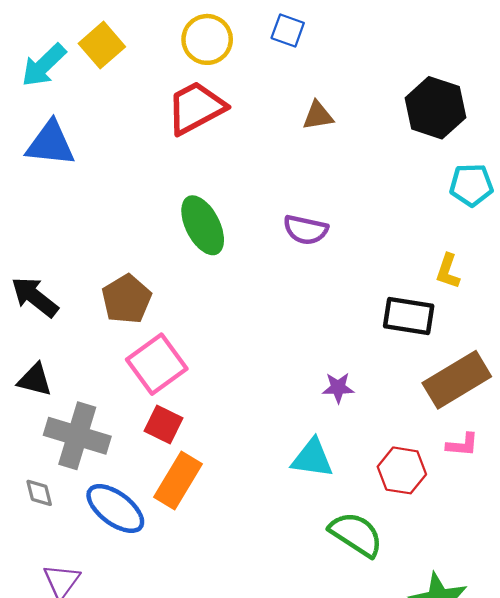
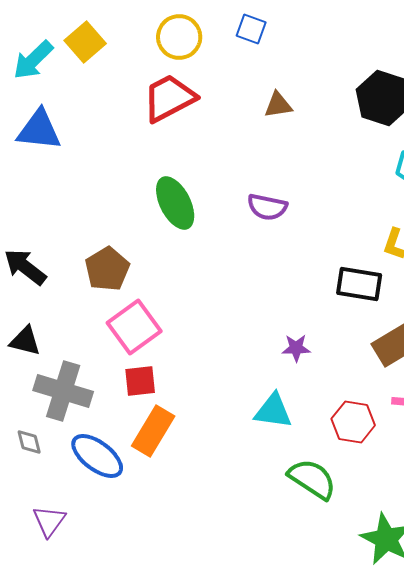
red square: (163, 425) -> (140, 381), turned -32

